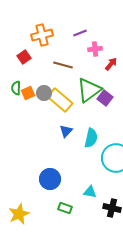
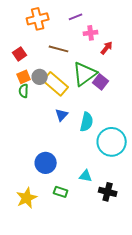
red square: (24, 57) -> (20, 54), moved
green semicircle: (16, 88) -> (24, 91), moved
yellow star: (19, 214) -> (27, 198), moved

